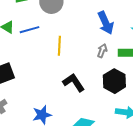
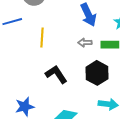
gray arrow: (102, 51) -> (85, 43), turned -112

